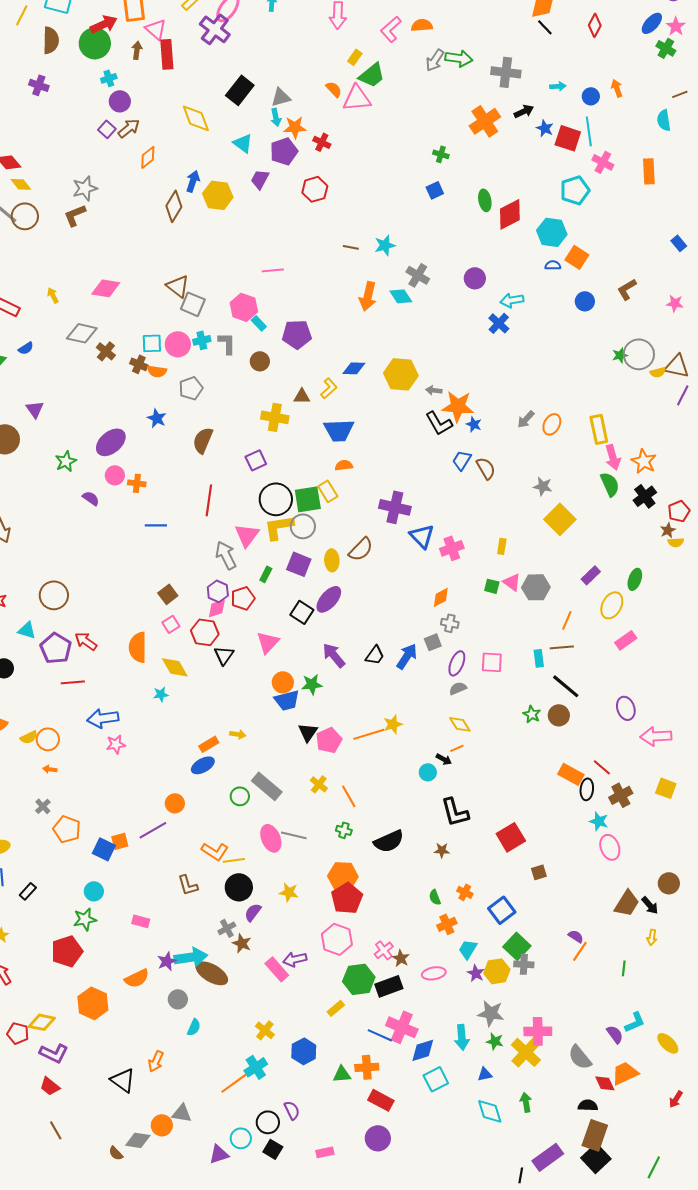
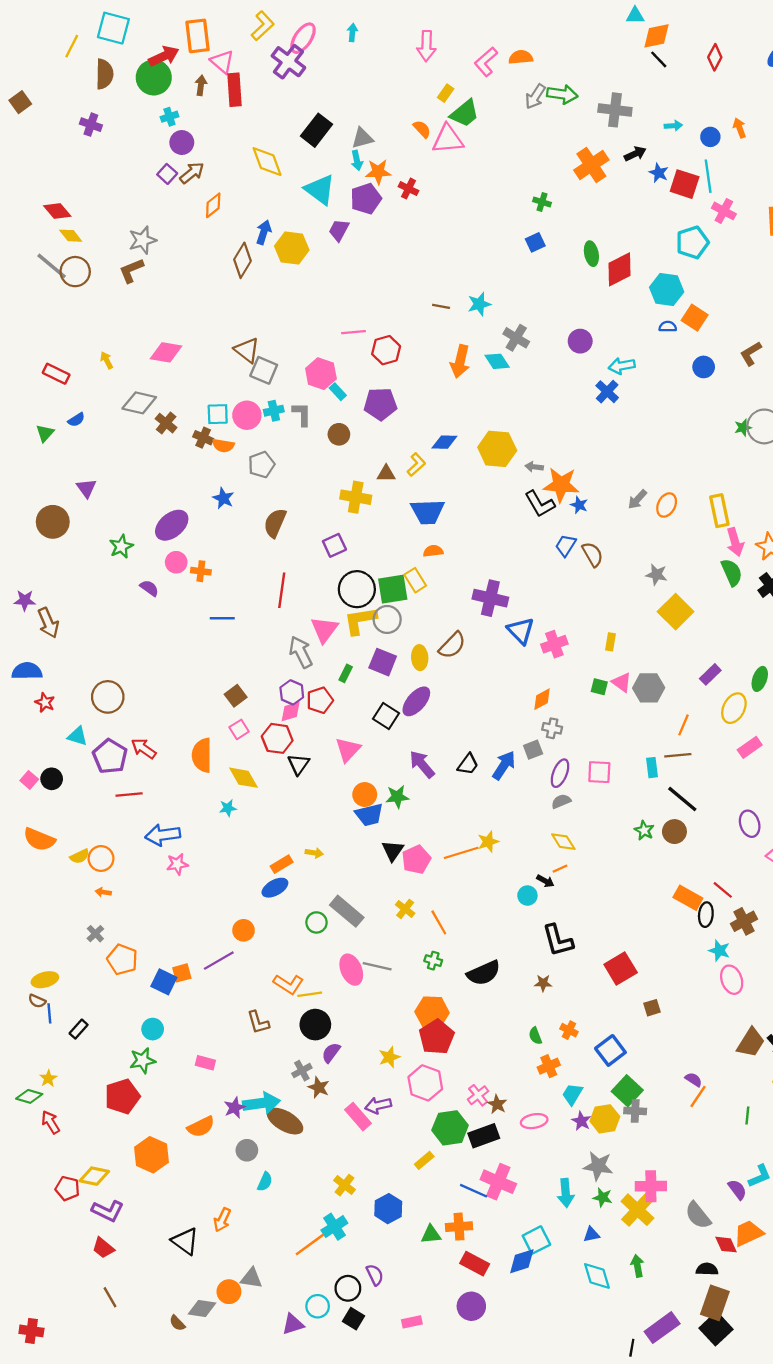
cyan triangle: (243, 143) -> (320, 190), size x1.4
red hexagon: (315, 189) -> (386, 350), moved
yellow star: (289, 892) -> (389, 1057), moved, turned -30
blue diamond: (423, 1050) -> (522, 1261), moved

